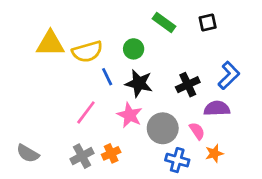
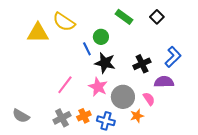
black square: (208, 22) -> (157, 17), turned -32
yellow semicircle: (87, 52) -> (64, 22), moved, turned 50
blue line: (107, 77) -> (87, 49), moved
orange star: (214, 153) -> (137, 116), moved
blue cross: (177, 160) -> (106, 121), moved

